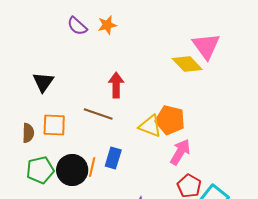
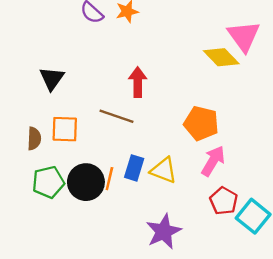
yellow triangle: (150, 126) -> (164, 170), moved

